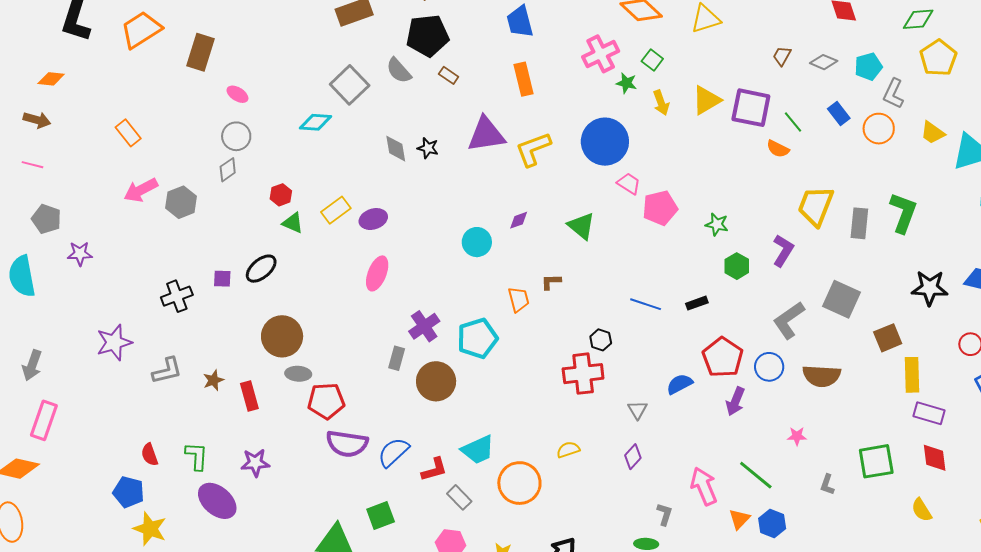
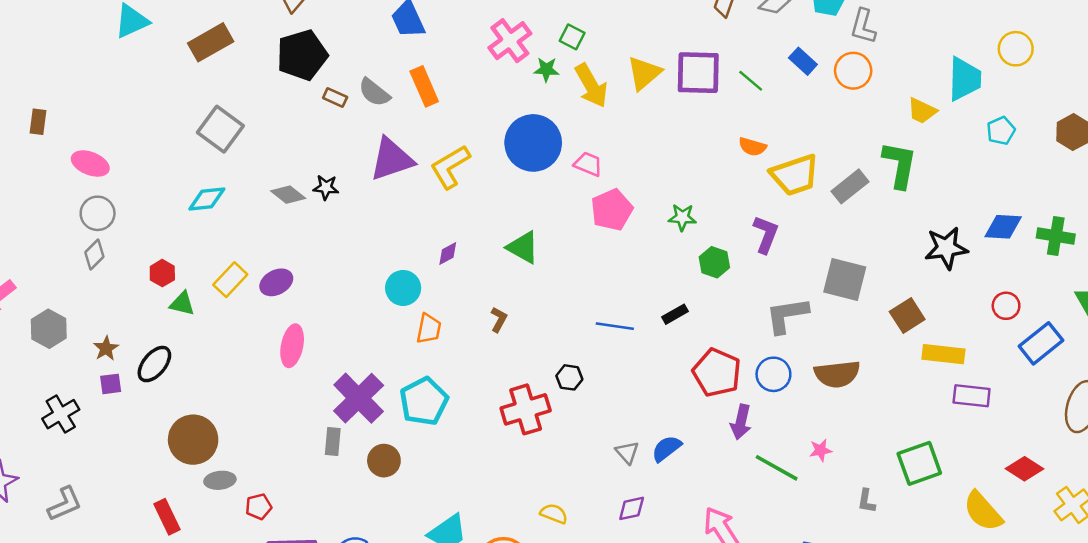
brown rectangle: (201, 52) -> (38, 122), size x0.6
gray semicircle: (399, 71) -> (374, 92), moved
pink ellipse: (237, 94) -> (90, 164), size x1.4
yellow arrow: (661, 103) -> (591, 86), size x1.5
cyan diamond: (316, 122) -> (207, 199), moved
yellow trapezoid: (933, 133) -> (922, 111), moved
gray diamond: (396, 149) -> (288, 195), turned -32
orange semicircle: (778, 149) -> (752, 147), moved
pink trapezoid: (629, 184) -> (588, 164), moved
gray hexagon: (181, 202) -> (49, 329), moved
yellow trapezoid: (816, 206) -> (795, 175), turned -120
gray rectangle: (859, 223) -> (850, 186), turned 56
brown L-shape: (551, 282) -> (499, 319), turned 130
orange trapezoid: (519, 299) -> (429, 329), moved, turned 36
gray L-shape: (789, 320) -> (787, 315), turned 36
purple cross: (424, 326) -> (359, 398), size x1.4
red cross: (583, 374) -> (526, 409), moved
yellow rectangle: (912, 375) -> (943, 354), turned -72
brown star: (213, 380) -> (106, 348), moved
brown circle: (436, 381) -> (384, 461), size x0.7
blue semicircle: (680, 384) -> (667, 449), moved
red pentagon: (326, 401) -> (259, 507), size x0.6
yellow semicircle: (568, 450) -> (554, 514), turned 50
purple diamond: (633, 457) -> (632, 508), turned 45
red diamond: (935, 458) -> (1024, 469), moved, turned -40
green line: (756, 475) -> (777, 468), moved
yellow semicircle: (922, 510) -> (983, 511), size x1.5

